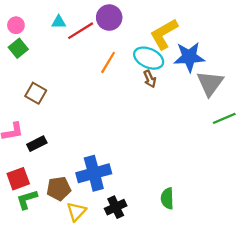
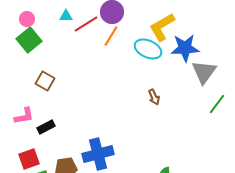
green square: (18, 48) -> (29, 40), size x1.4
orange line: (108, 62) -> (111, 36), moved
brown arrow: (150, 79) -> (154, 97), moved
green line: (224, 118) -> (217, 104), turned -30

